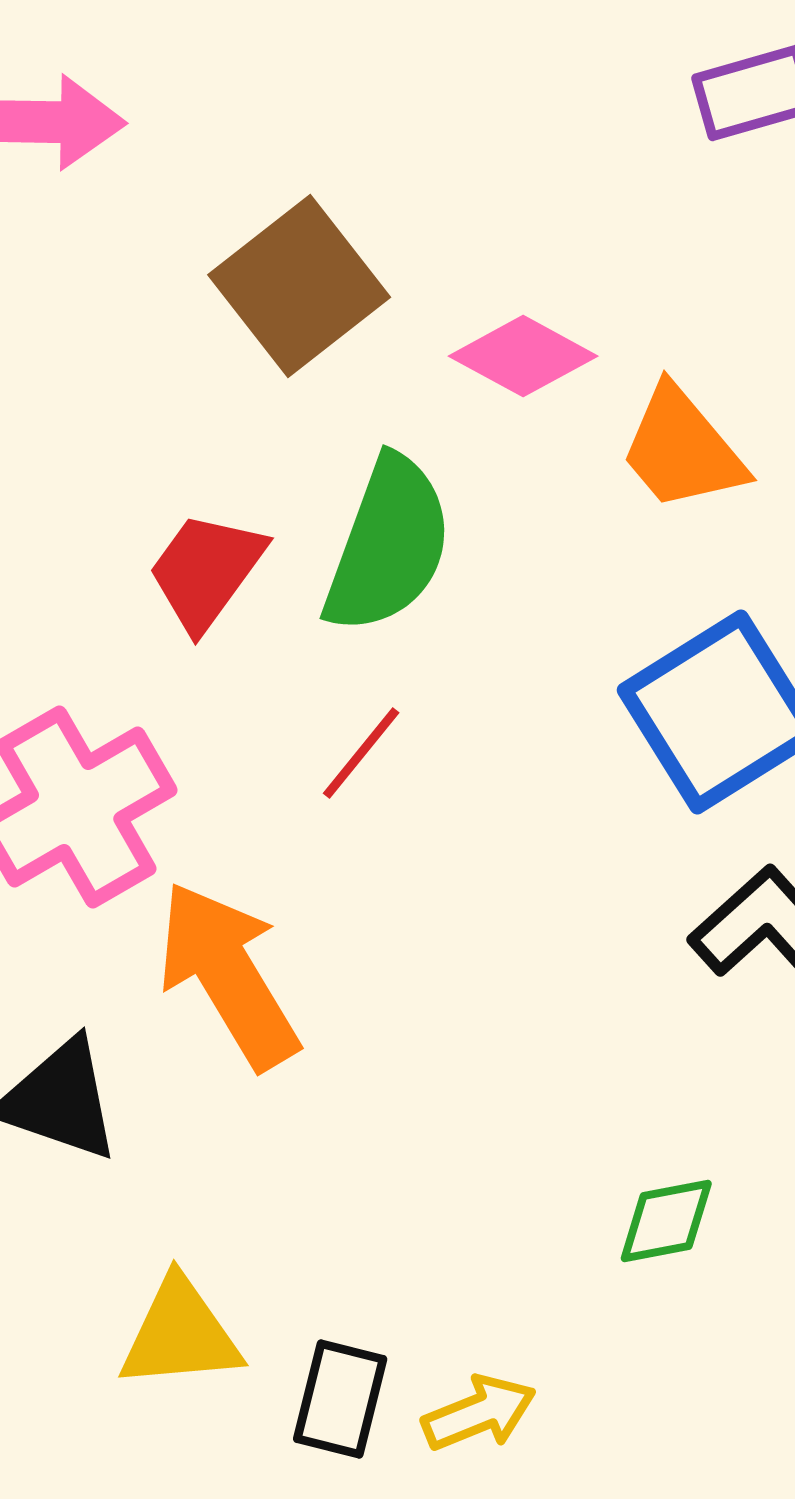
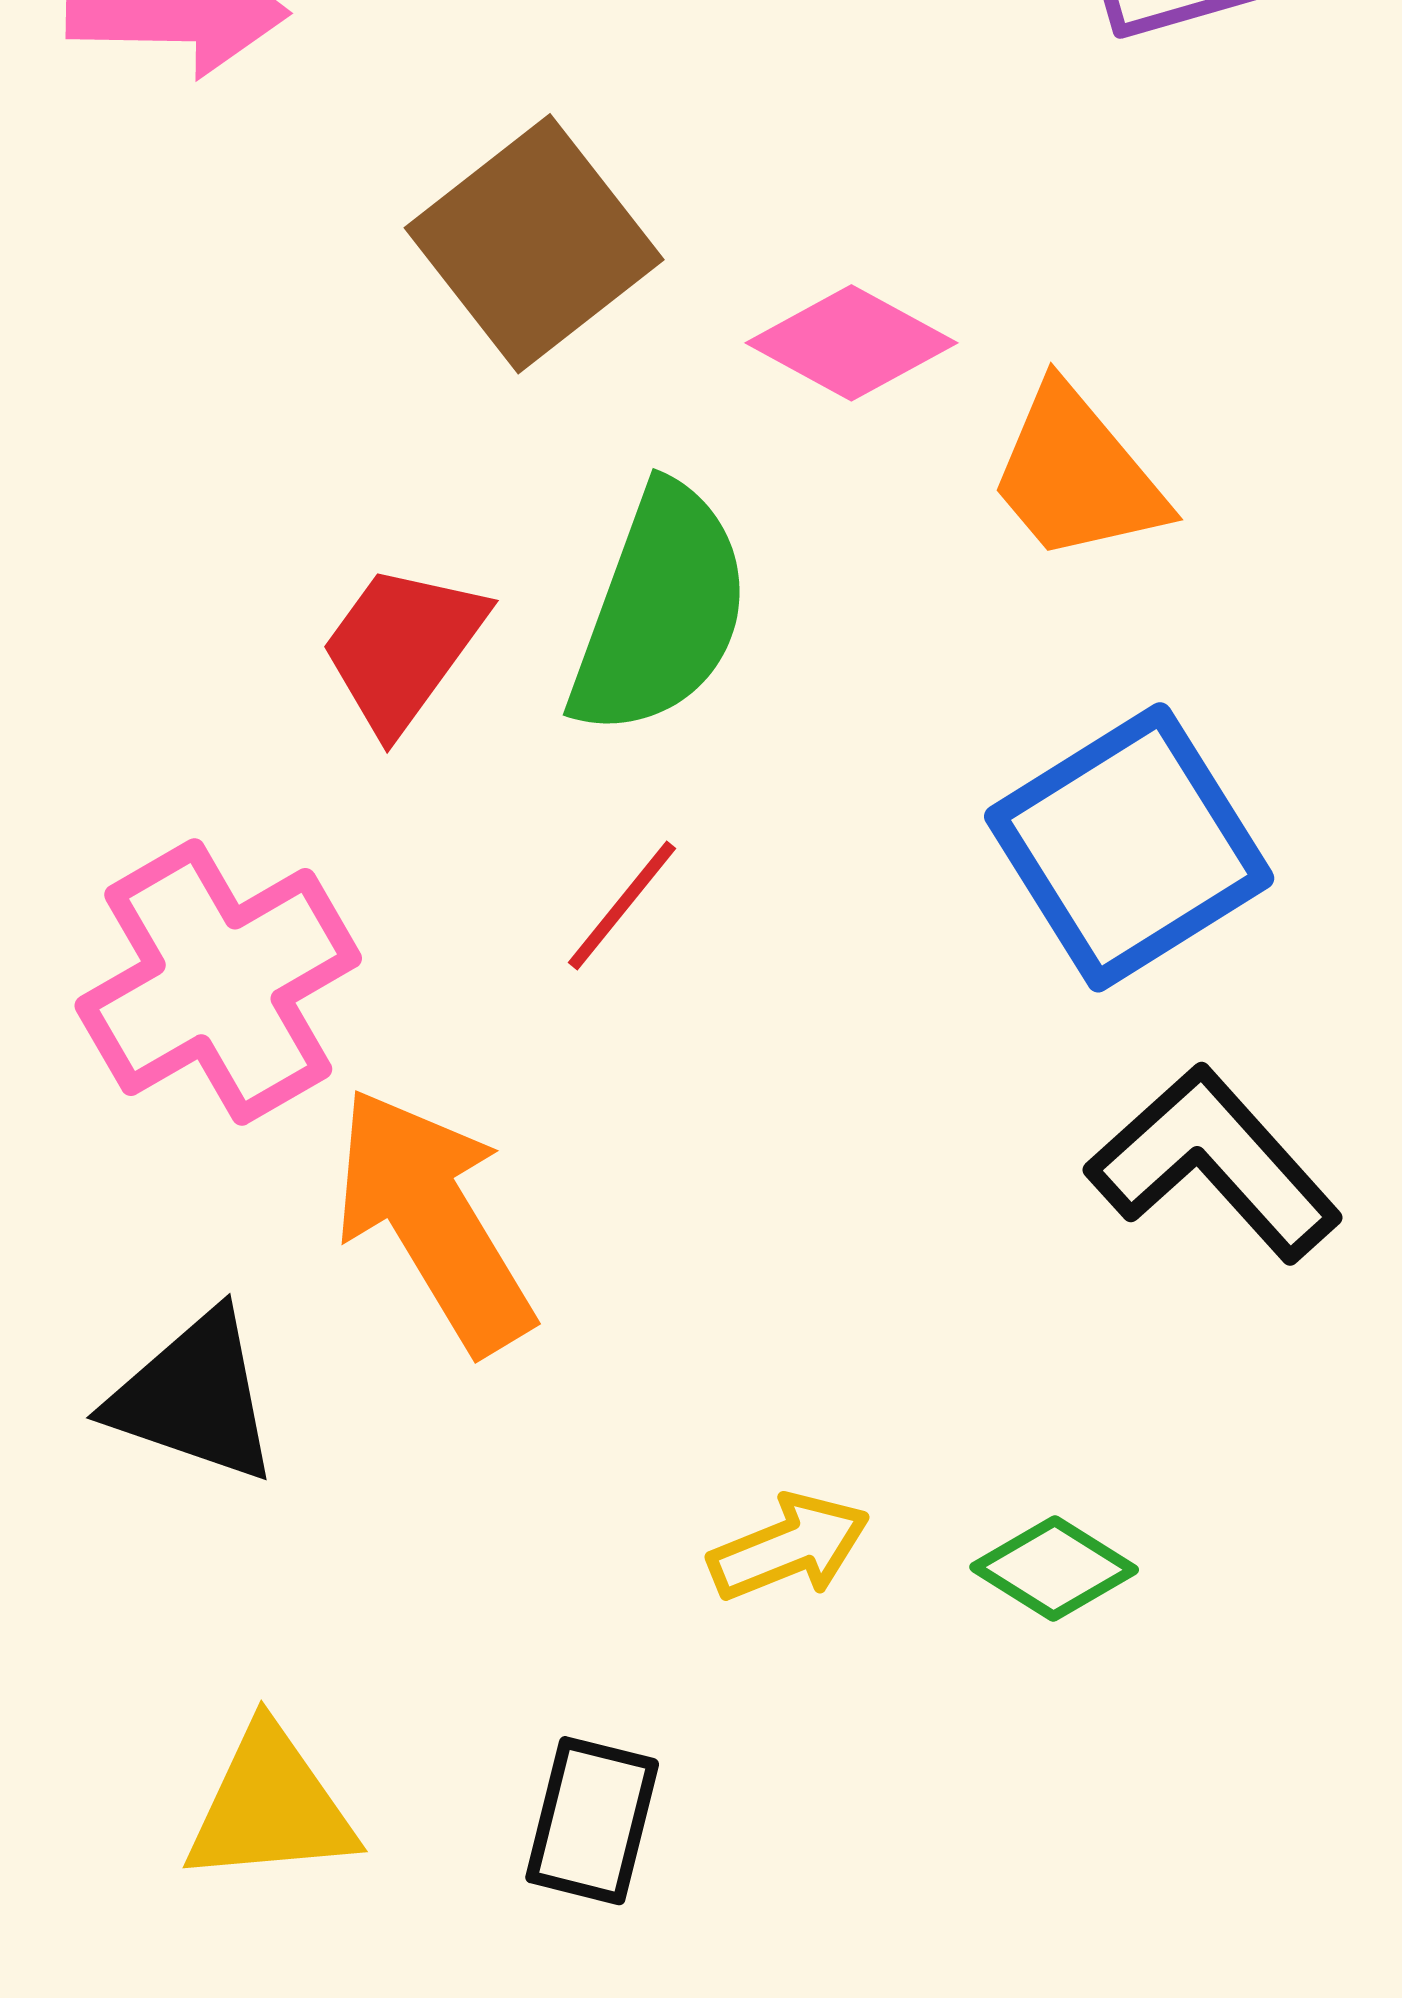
green diamond: (666, 1221) -> (1054, 1568), turned 43
yellow triangle: (180, 1334) -> (271, 1807), moved
yellow arrow: (479, 1413) -> (789, 1547), moved

